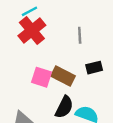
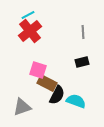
gray line: (80, 35) -> (83, 32), moved
brown rectangle: (63, 76) -> (47, 83), moved

